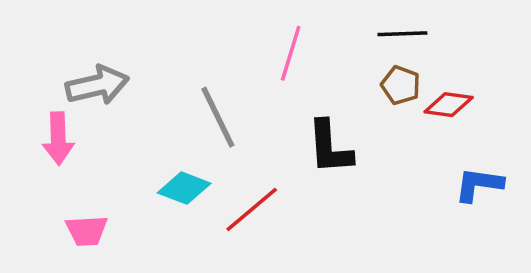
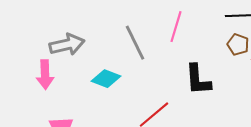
gray line: (218, 117) -> (135, 43), moved
cyan diamond: (184, 188) -> (106, 79), moved

